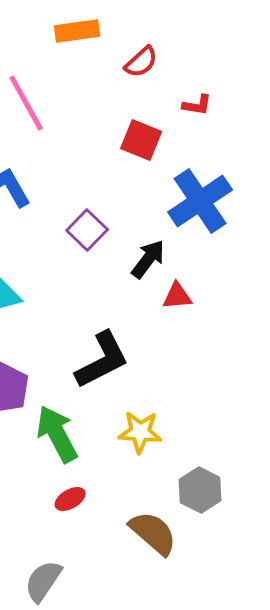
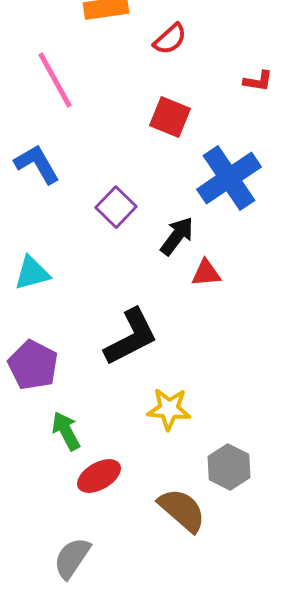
red L-shape: (197, 105) -> (258, 81), moved
green arrow: (57, 434) -> (66, 431), moved, size x0.7
red ellipse: (70, 499) -> (99, 476), size x1.4

